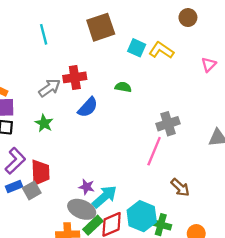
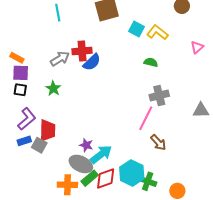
green semicircle: (123, 87) -> (151, 62), moved
blue semicircle: (88, 107) -> (92, 62), moved
brown arrow: (180, 187) -> (158, 142), moved
gray square: (32, 190) -> (39, 145), turned -35

